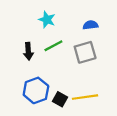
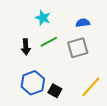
yellow line: (85, 97) -> (91, 87), moved, turned -40

